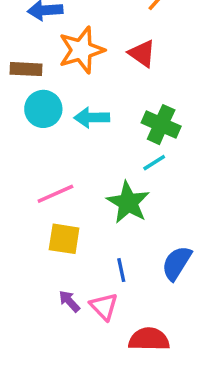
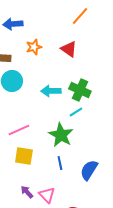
orange star: (81, 50) -> (34, 47), size x0.6
cyan arrow: (92, 118) -> (51, 91), moved
blue line: (121, 270) -> (60, 163), moved

